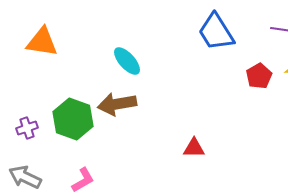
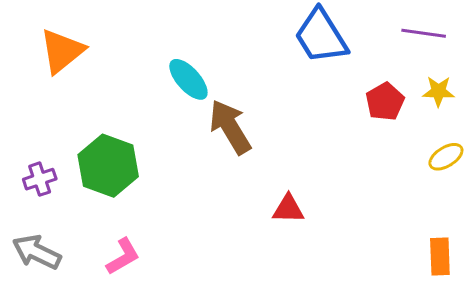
orange triangle: (42, 42) -> (62, 51), turned -48
brown arrow: (117, 104) -> (230, 127), moved, turned 69

